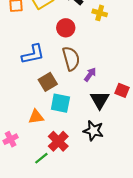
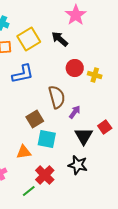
yellow cross: (100, 13) -> (95, 75), moved
red circle: (66, 28) -> (75, 68), moved
blue L-shape: (33, 54) -> (23, 74), moved
red square: (122, 90) -> (105, 127), turned 32

